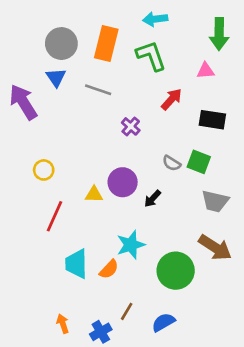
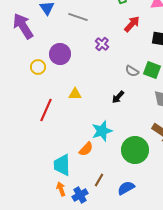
yellow circle: (44, 170) -> (38, 67), moved
purple circle: (123, 182) -> (60, 54), moved
cyan trapezoid: (76, 264) -> (62, 165), moved
orange arrow: (63, 324) -> (61, 189), moved

